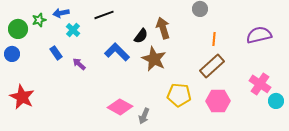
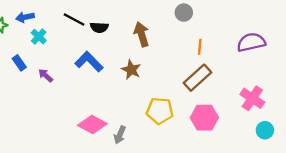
black line: (104, 15) -> (74, 19), turned 48
black semicircle: (141, 36) -> (99, 27), moved, turned 56
brown star: (154, 59) -> (131, 70), size x0.7
cyan circle: (276, 101) -> (265, 130), moved

